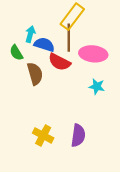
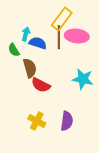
pink ellipse: (93, 54) -> (77, 36), moved
red semicircle: (59, 62) -> (41, 85), moved
cyan star: (97, 87) -> (83, 79), size x1.5

